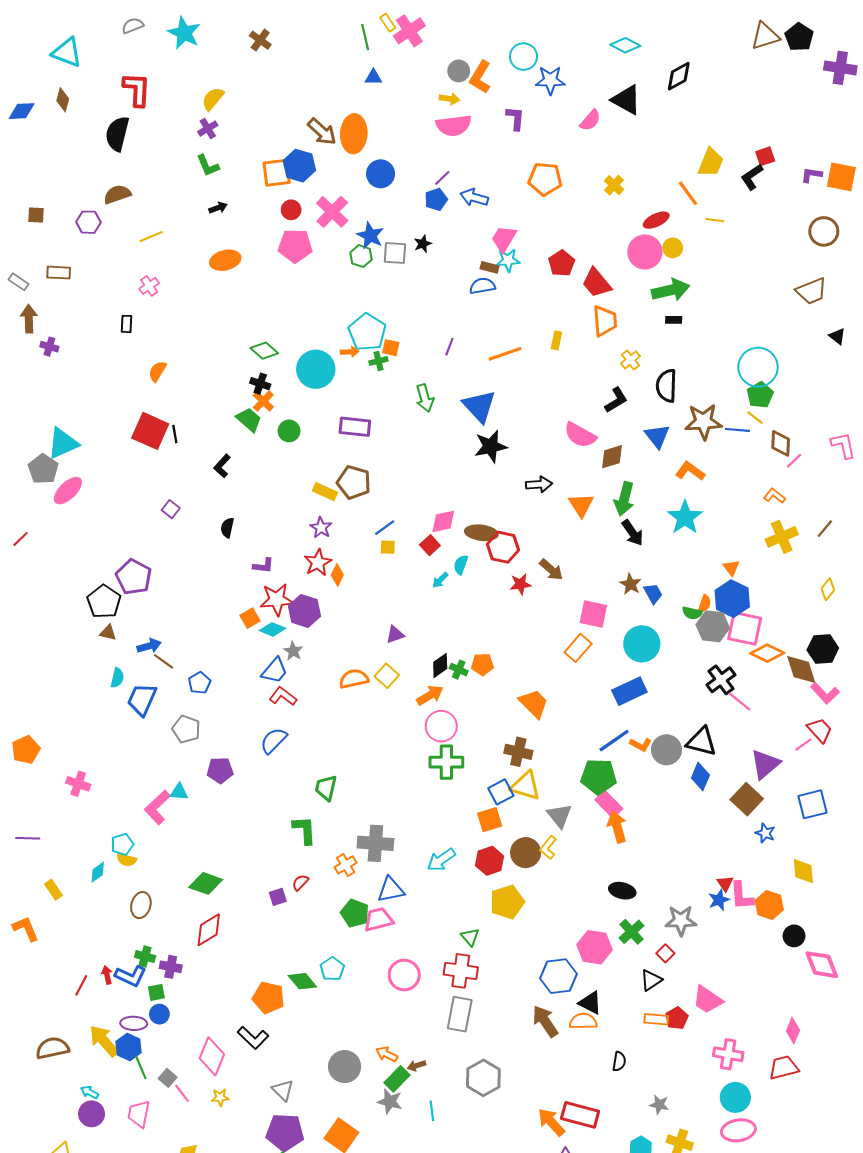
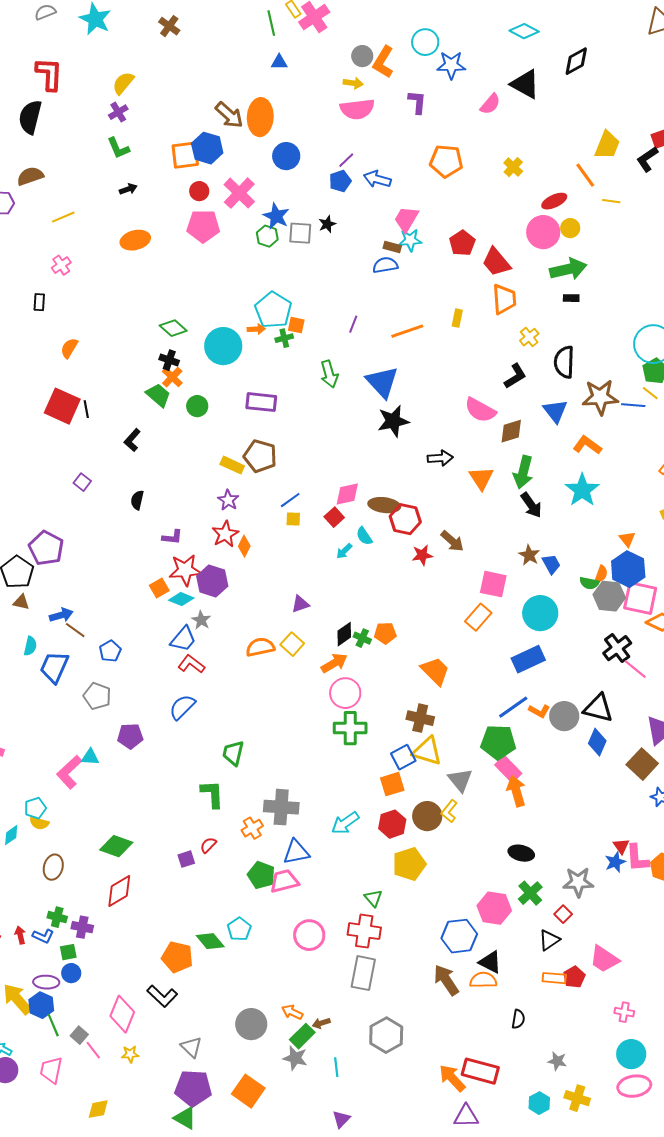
cyan semicircle: (461, 565) -> (364, 536), turned -54
blue L-shape: (131, 976) -> (43, 936), size x0.7
pink cross: (728, 1054) -> (624, 1012), size x0.7

